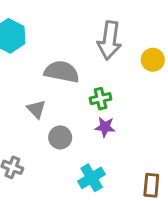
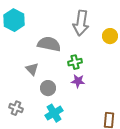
cyan cross: (92, 178) -> (54, 113), moved

